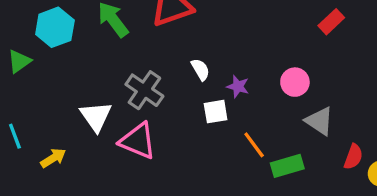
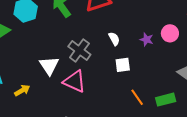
pink circle: (295, 82) -> (170, 33), moved
purple star: (238, 86) -> (147, 40), moved
orange line: (254, 145) -> (137, 97), moved

